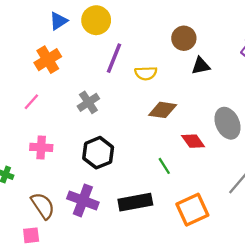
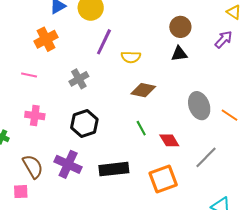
brown circle: (184, 38) -> (180, 27), moved
pink line: (31, 102) -> (29, 75), turned 56
red diamond: (193, 141) -> (169, 140), moved
green line: (164, 166) -> (141, 128), moved

